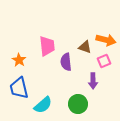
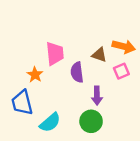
orange star: (19, 60) -> (35, 75), moved
purple arrow: (93, 81) -> (97, 96), moved

